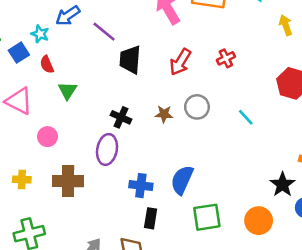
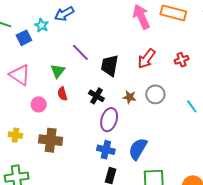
purple line: (104, 32) -> (80, 52), moved
black trapezoid: (130, 60) -> (110, 66), moved
red semicircle: (47, 64) -> (62, 94), moved
purple ellipse: (107, 149) -> (109, 120), moved

